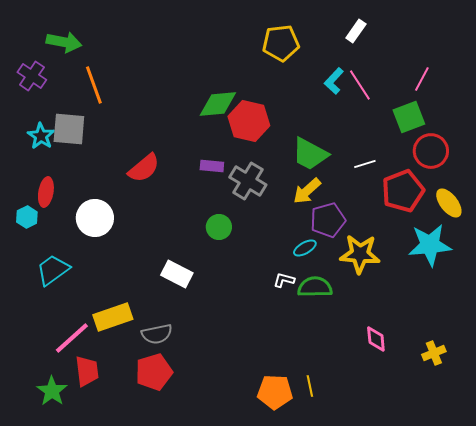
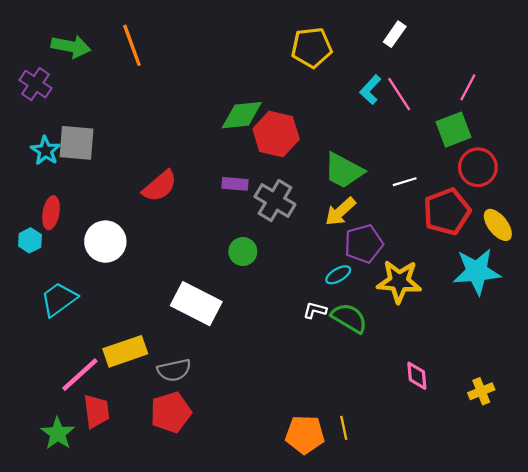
orange line: (94, 85) -> (132, 45), moved
white rectangle: (177, 274) -> (196, 304), size x1.4
green semicircle: (315, 287) -> (349, 318), turned 32

